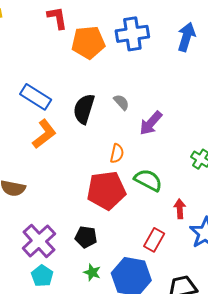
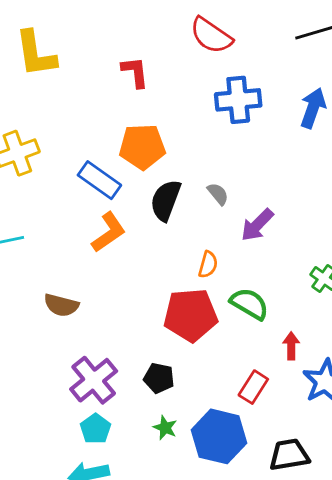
orange pentagon: (88, 42) -> (142, 147), moved

